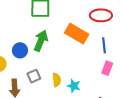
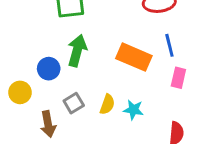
orange rectangle: (77, 34) -> (134, 57), moved
yellow semicircle: (57, 80) -> (107, 104), turned 32

